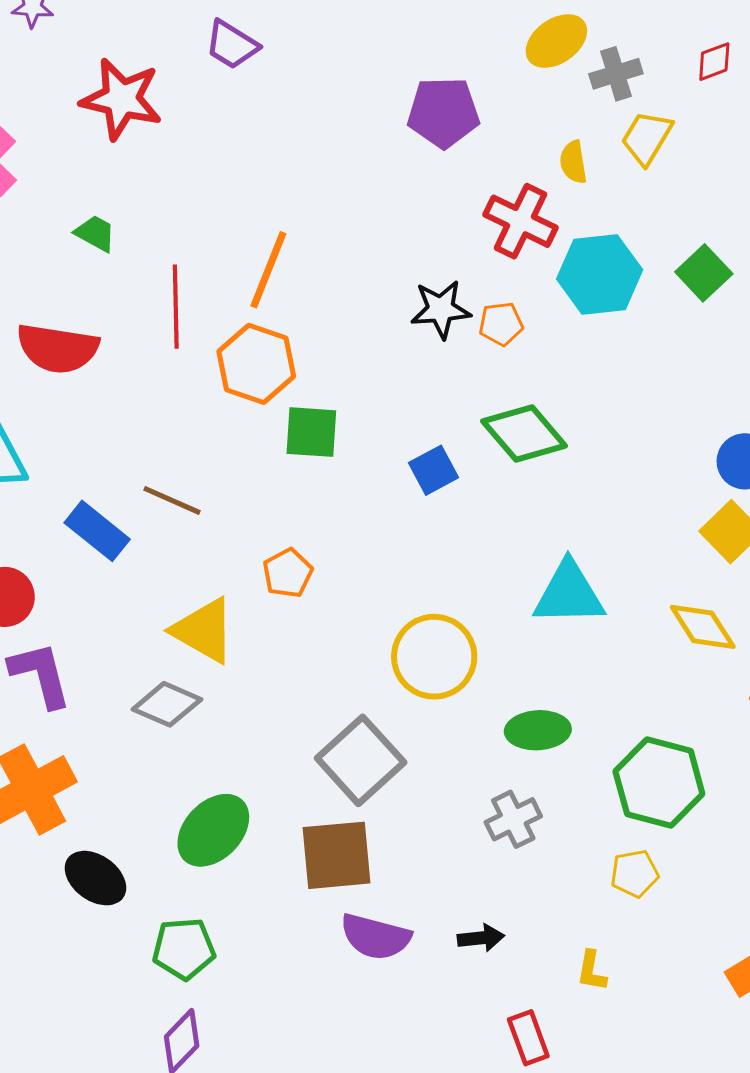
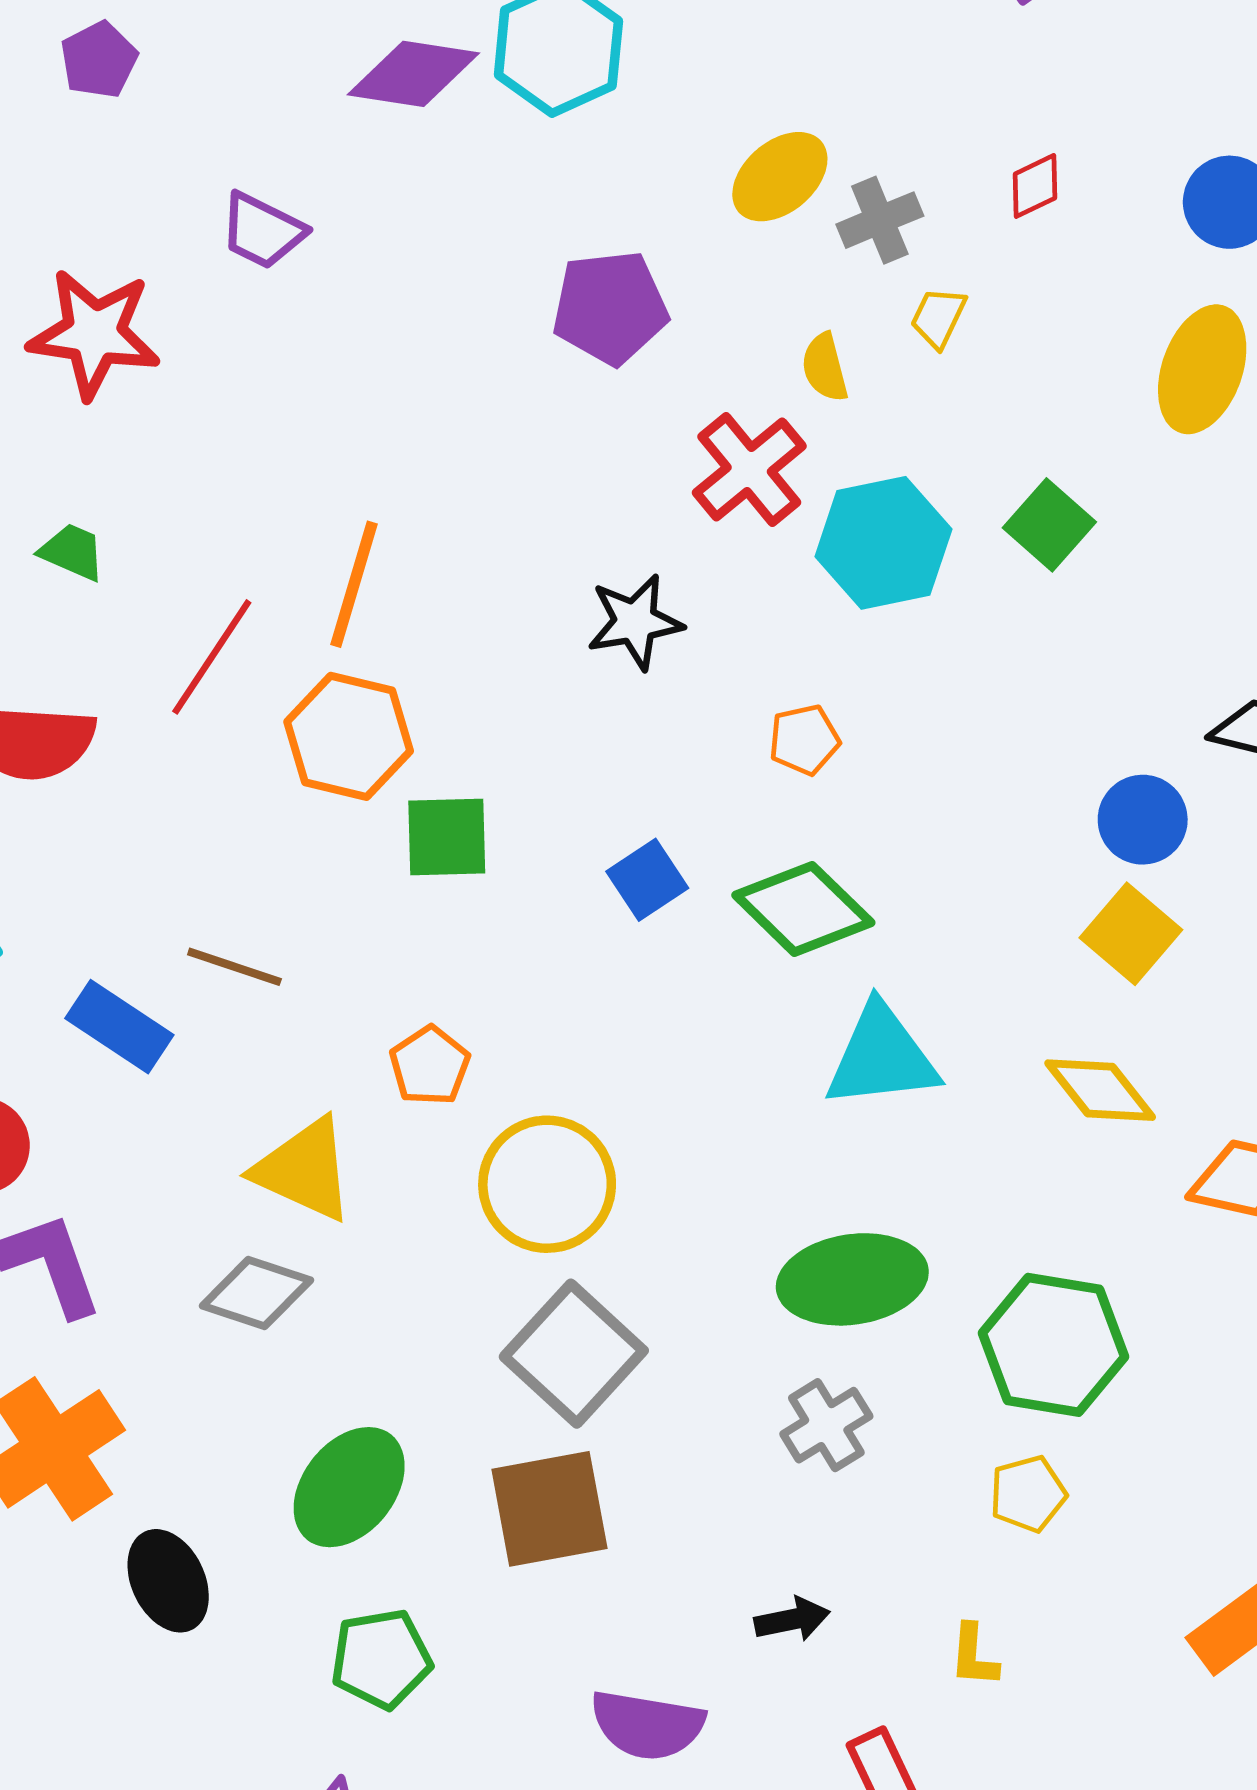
yellow trapezoid: (647, 138) -> (938, 318), size x0.7
red cross: (521, 221) -> (749, 469), turned 30
red line: (176, 307) -> (212, 657), turned 40
orange pentagon: (501, 324) -> (804, 740), moved
green diamond: (524, 433) -> (803, 909), moved
yellow circle: (434, 657) -> (547, 1184), moved
green ellipse: (538, 730) -> (852, 1279), size x1.4
black ellipse: (95, 878) -> (168, 1581), turned 34
purple semicircle: (376, 937) -> (647, 1725), moved
green pentagon: (184, 949) -> (381, 1659), moved

